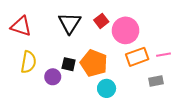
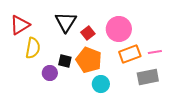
red square: (101, 21) -> (88, 33), moved
red triangle: (21, 26) -> (20, 25), turned -50
yellow semicircle: (28, 62) -> (33, 48), moved
gray rectangle: (156, 81) -> (148, 77), size x1.5

